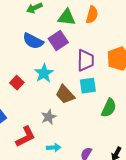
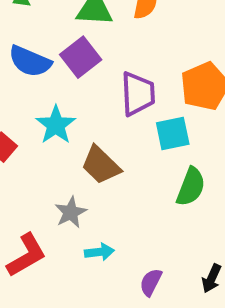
cyan square: (88, 86) -> (173, 133), moved
cyan arrow: (54, 148) -> (99, 252), moved

